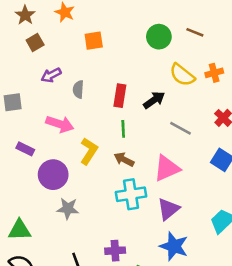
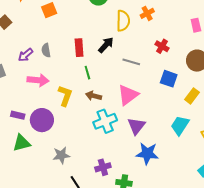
purple arrow: (51, 75) -> (26, 55), moved
yellow semicircle: (182, 75) -> (123, 21), turned -115
purple rectangle: (25, 149) -> (18, 115), moved
gray star: (68, 209) -> (61, 155), moved
green triangle: (19, 230) -> (22, 143), moved

